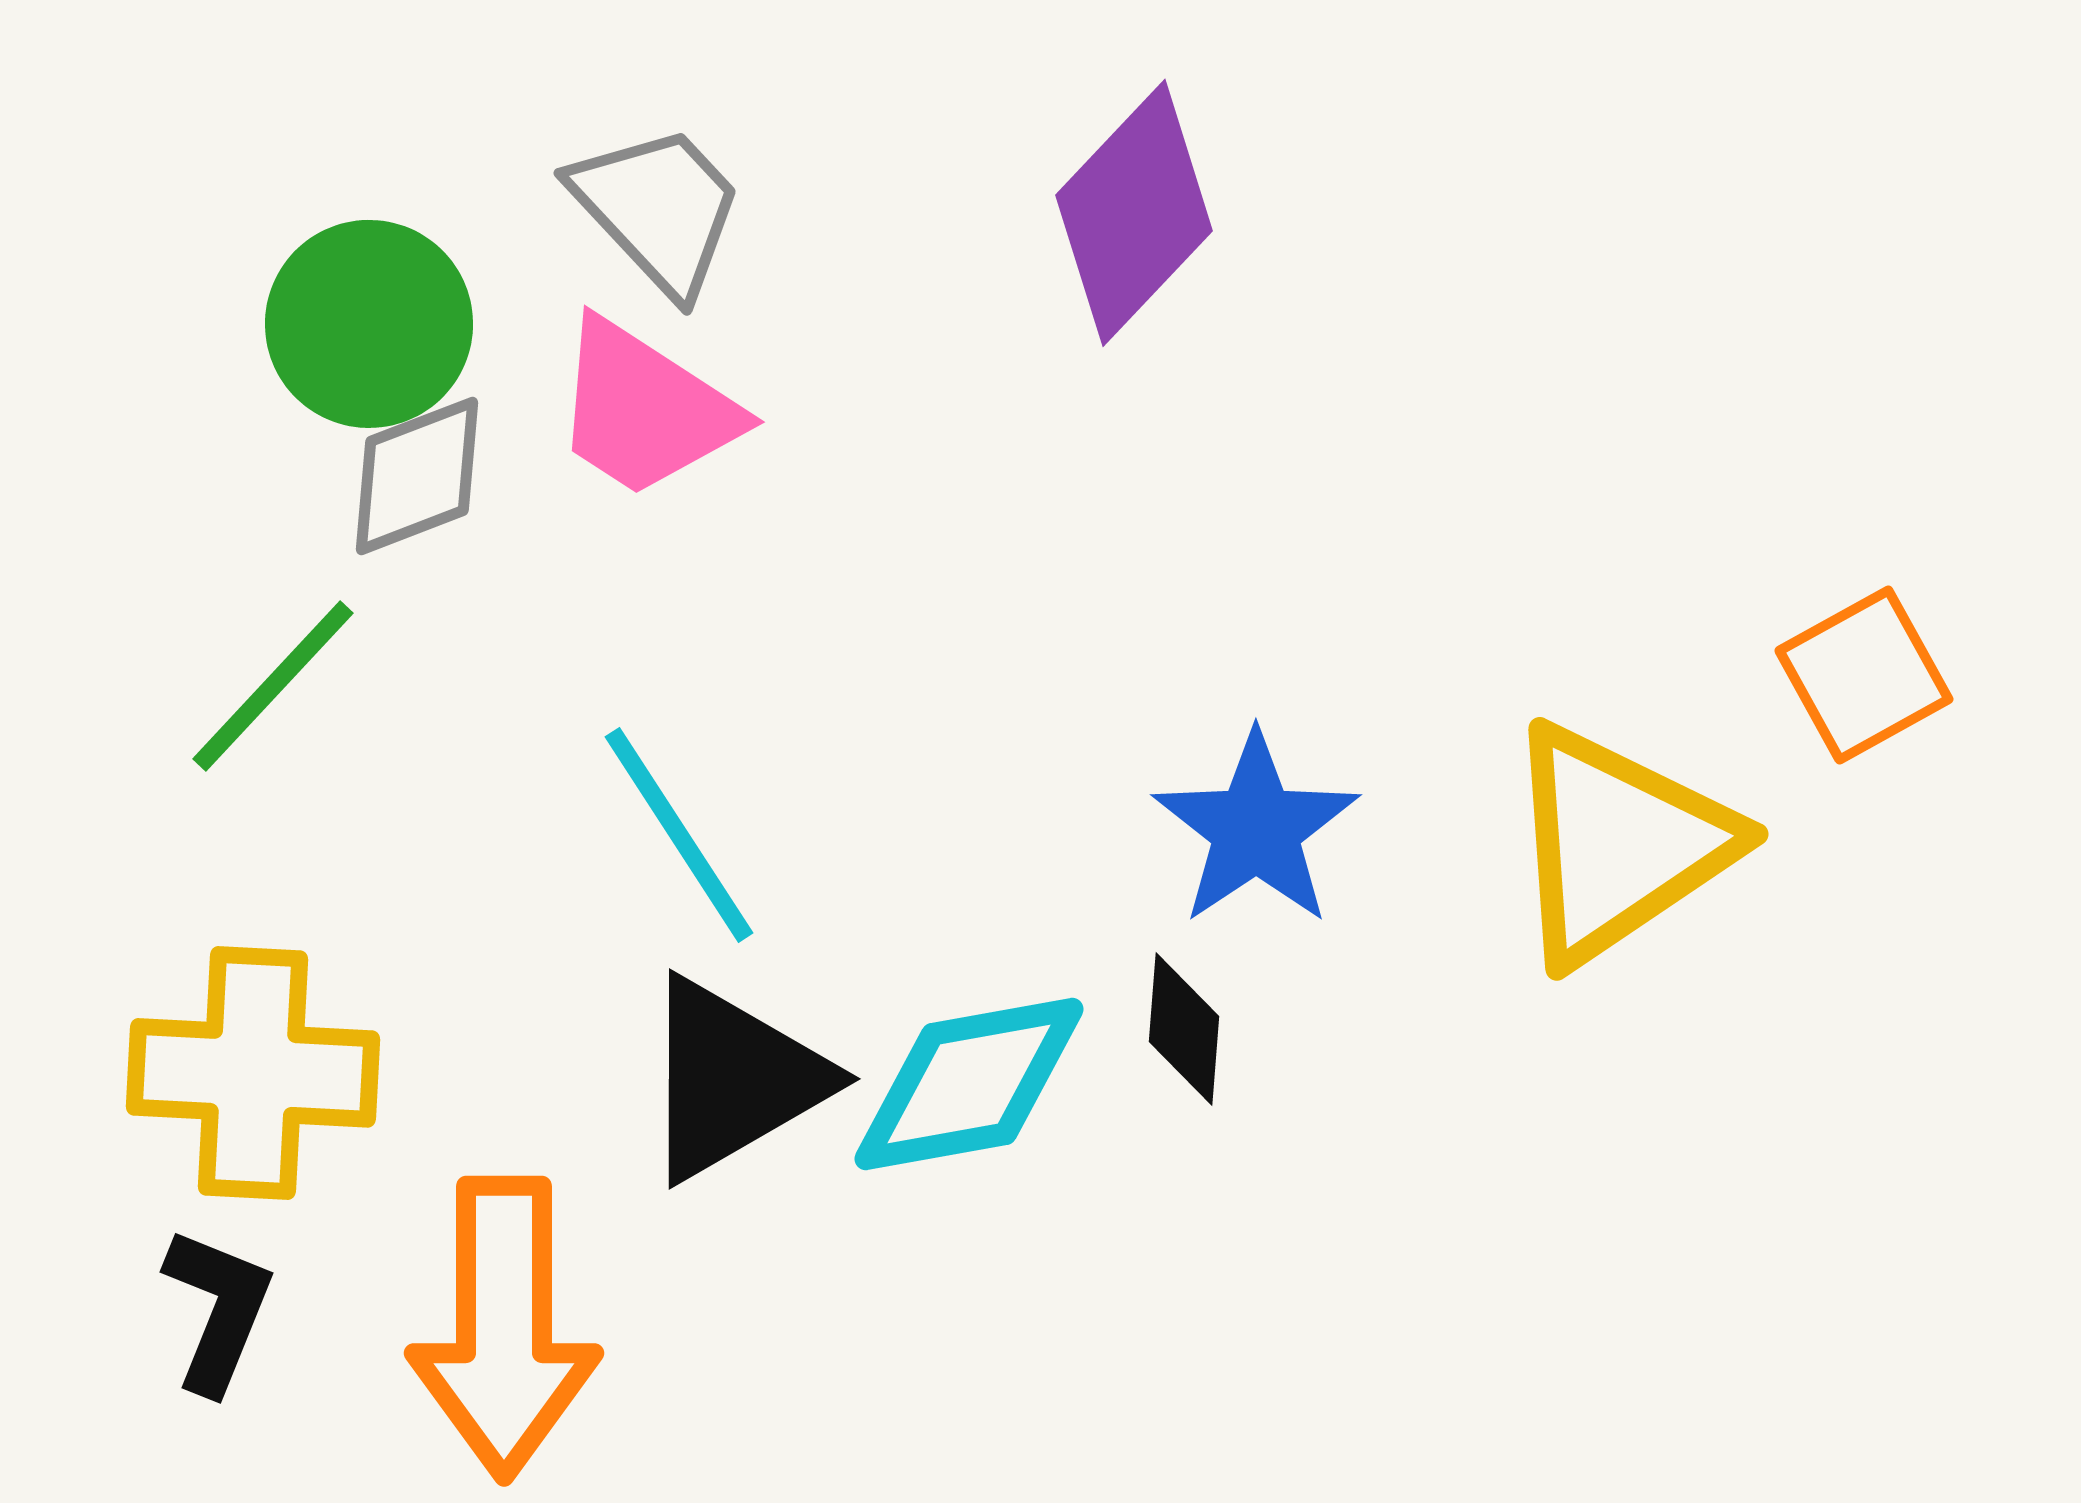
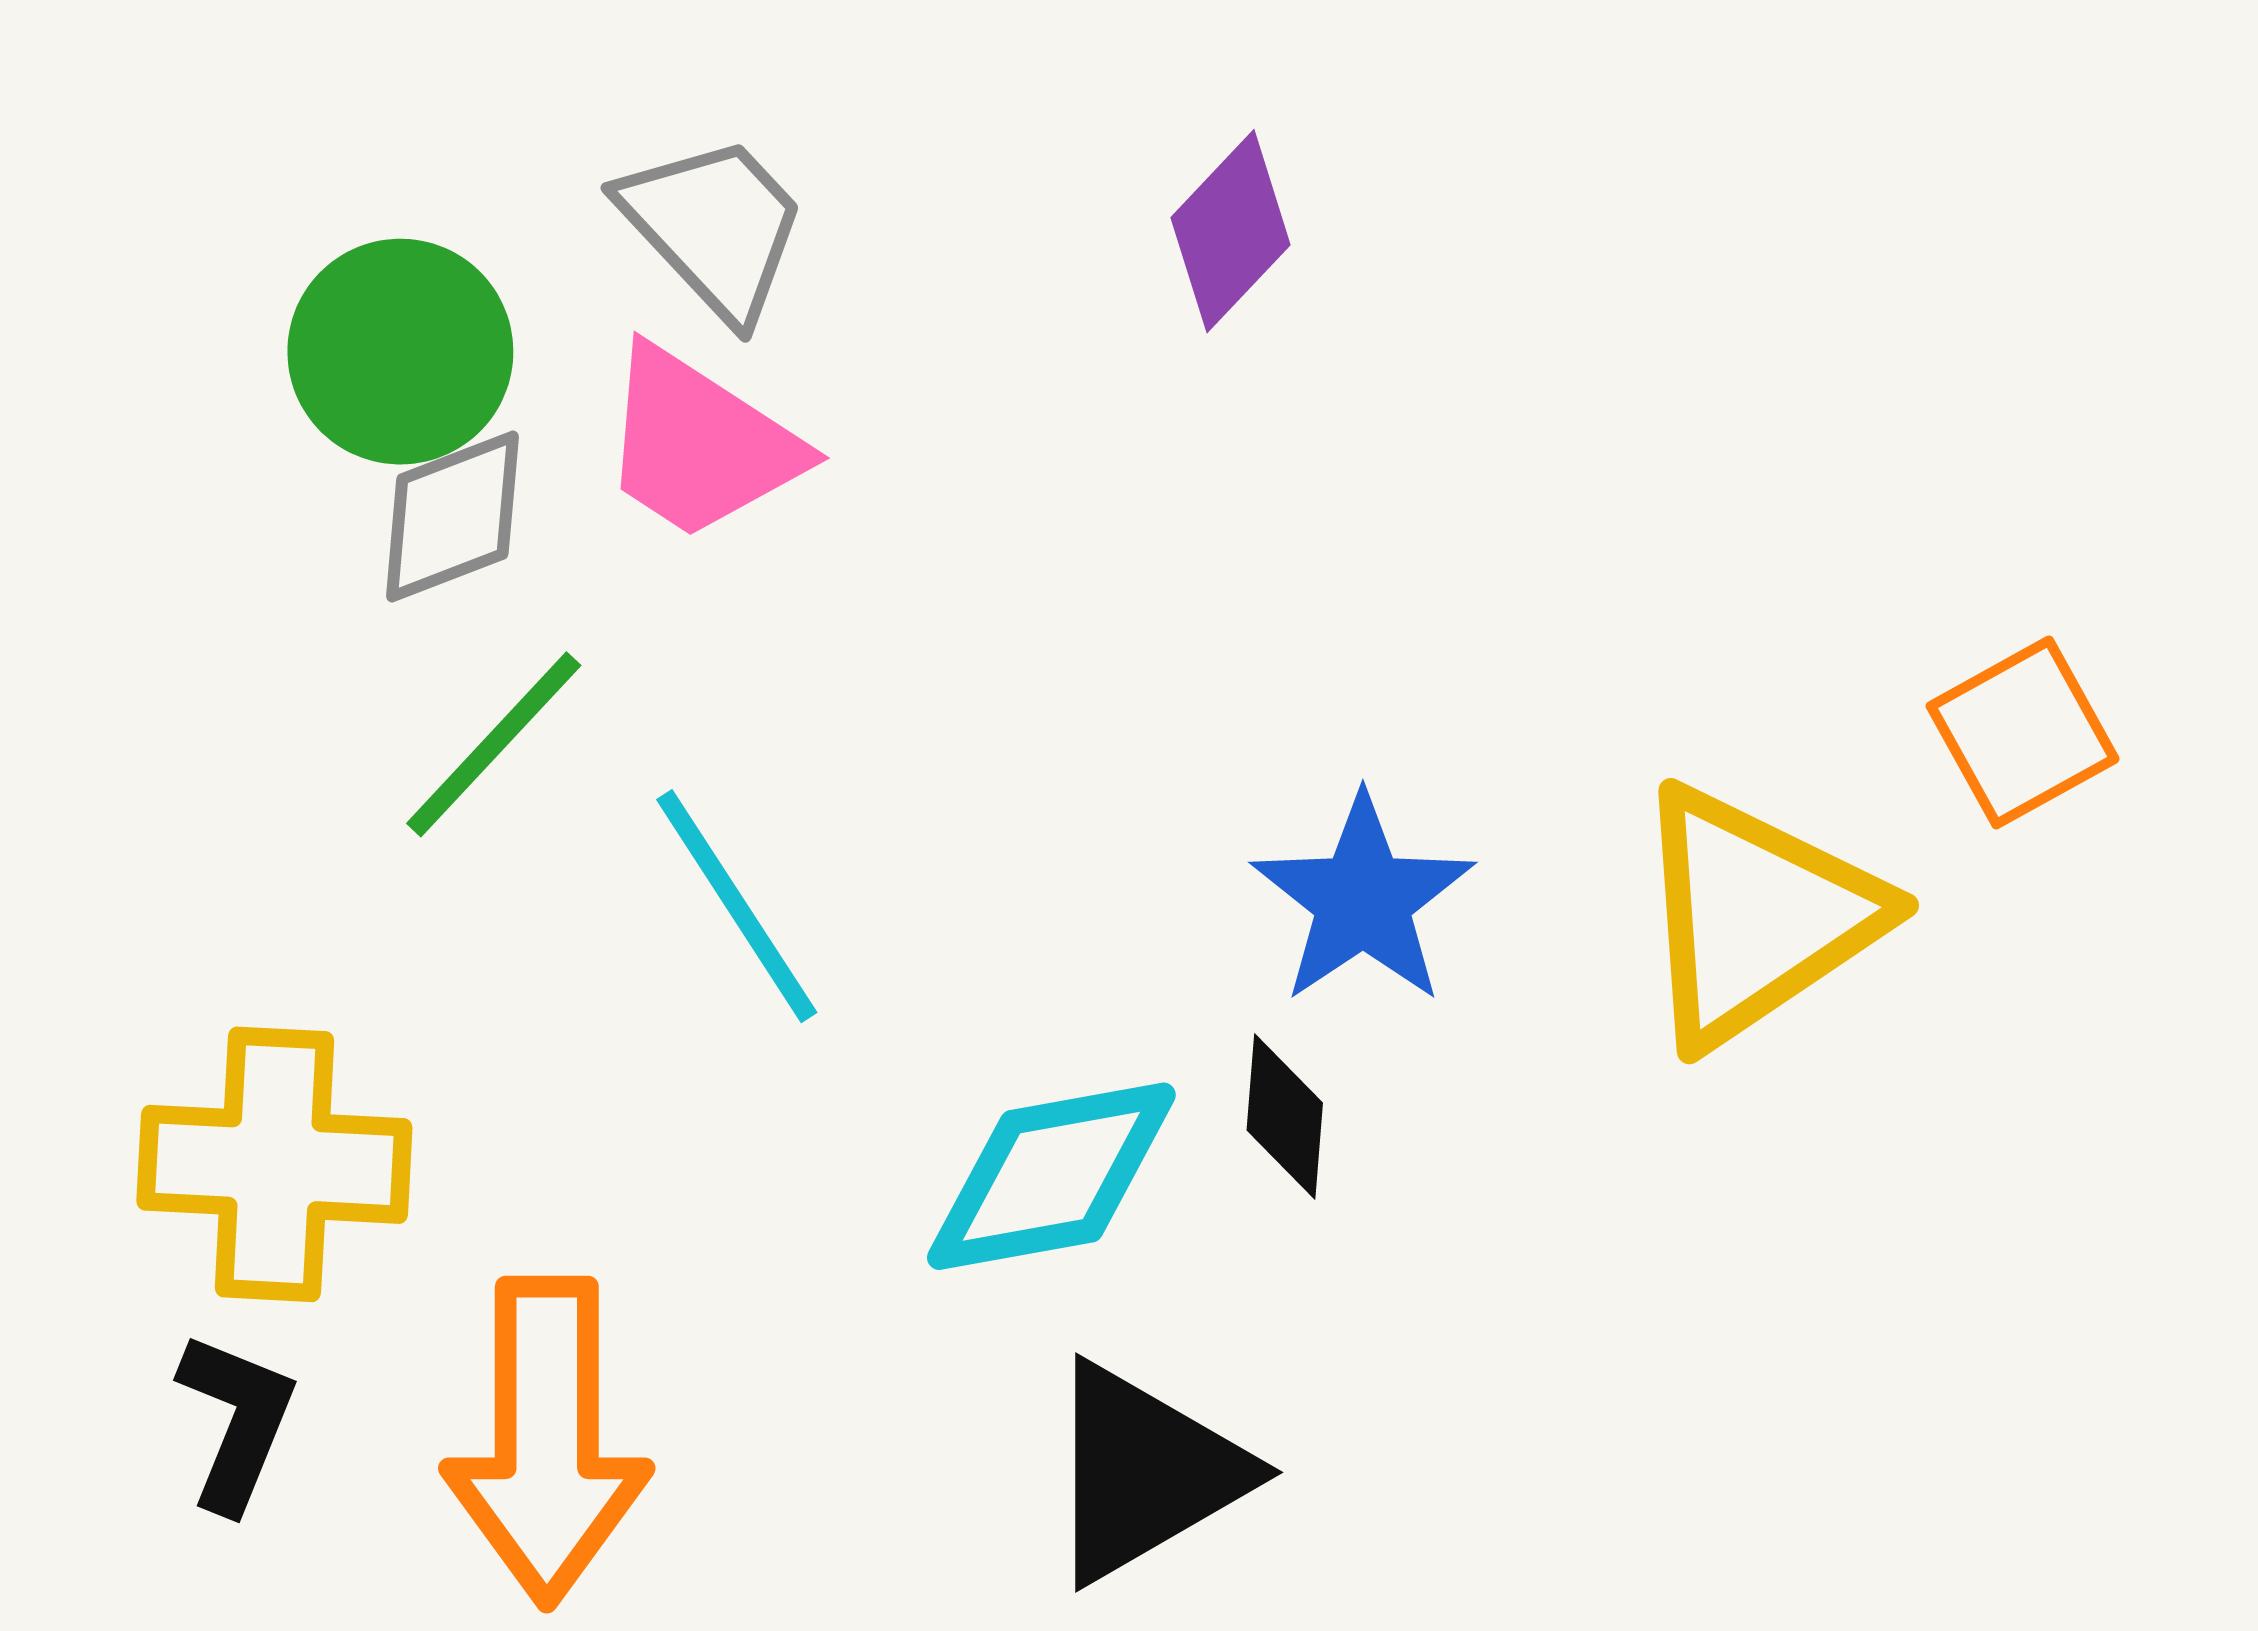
purple diamond: (1134, 213) -> (1230, 231), size x0.7
green line: (273, 686) -> (494, 744), moved
black triangle: (733, 1079) -> (1145, 1472), moved

